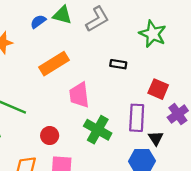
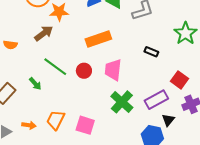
purple rectangle: (137, 118) -> (156, 100), turned 45
red circle: (50, 136) -> (84, 71), moved

